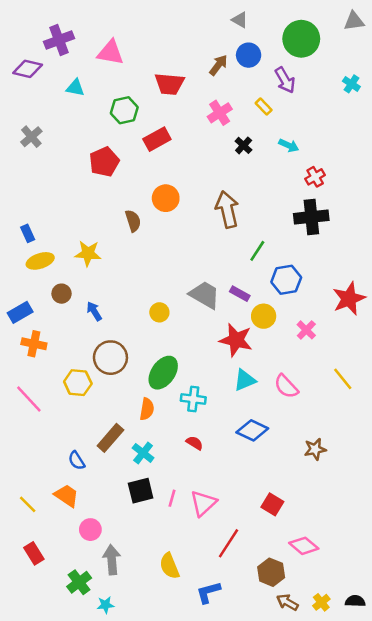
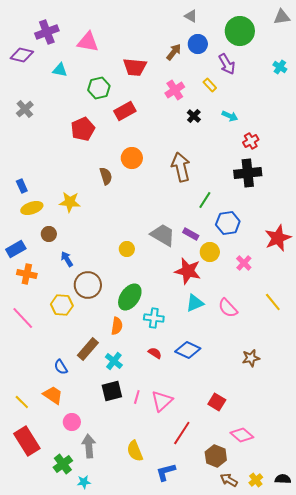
blue arrow: (94, 311) -> (67, 259), moved
blue diamond: (252, 430) -> (188, 350), moved
red rectangle: (34, 553) -> (27, 441), size x1.6

